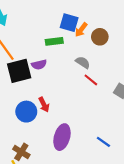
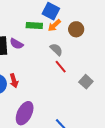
orange arrow: (81, 30) -> (54, 25), moved
purple semicircle: (39, 65) -> (16, 44), turned 32

